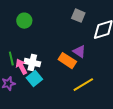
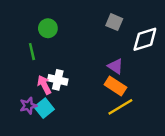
green line: (11, 59) -> (32, 52), moved
orange rectangle: (67, 61) -> (115, 86), moved
cyan square: (34, 79) -> (44, 108), moved

